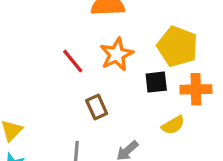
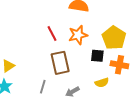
brown rectangle: (97, 107) -> (60, 63), size x1.6

